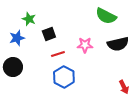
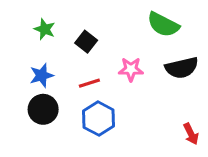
black square: (49, 34) -> (86, 42), moved, turned -32
blue star: (17, 38) -> (42, 75), moved
black circle: (13, 67) -> (43, 109), moved

